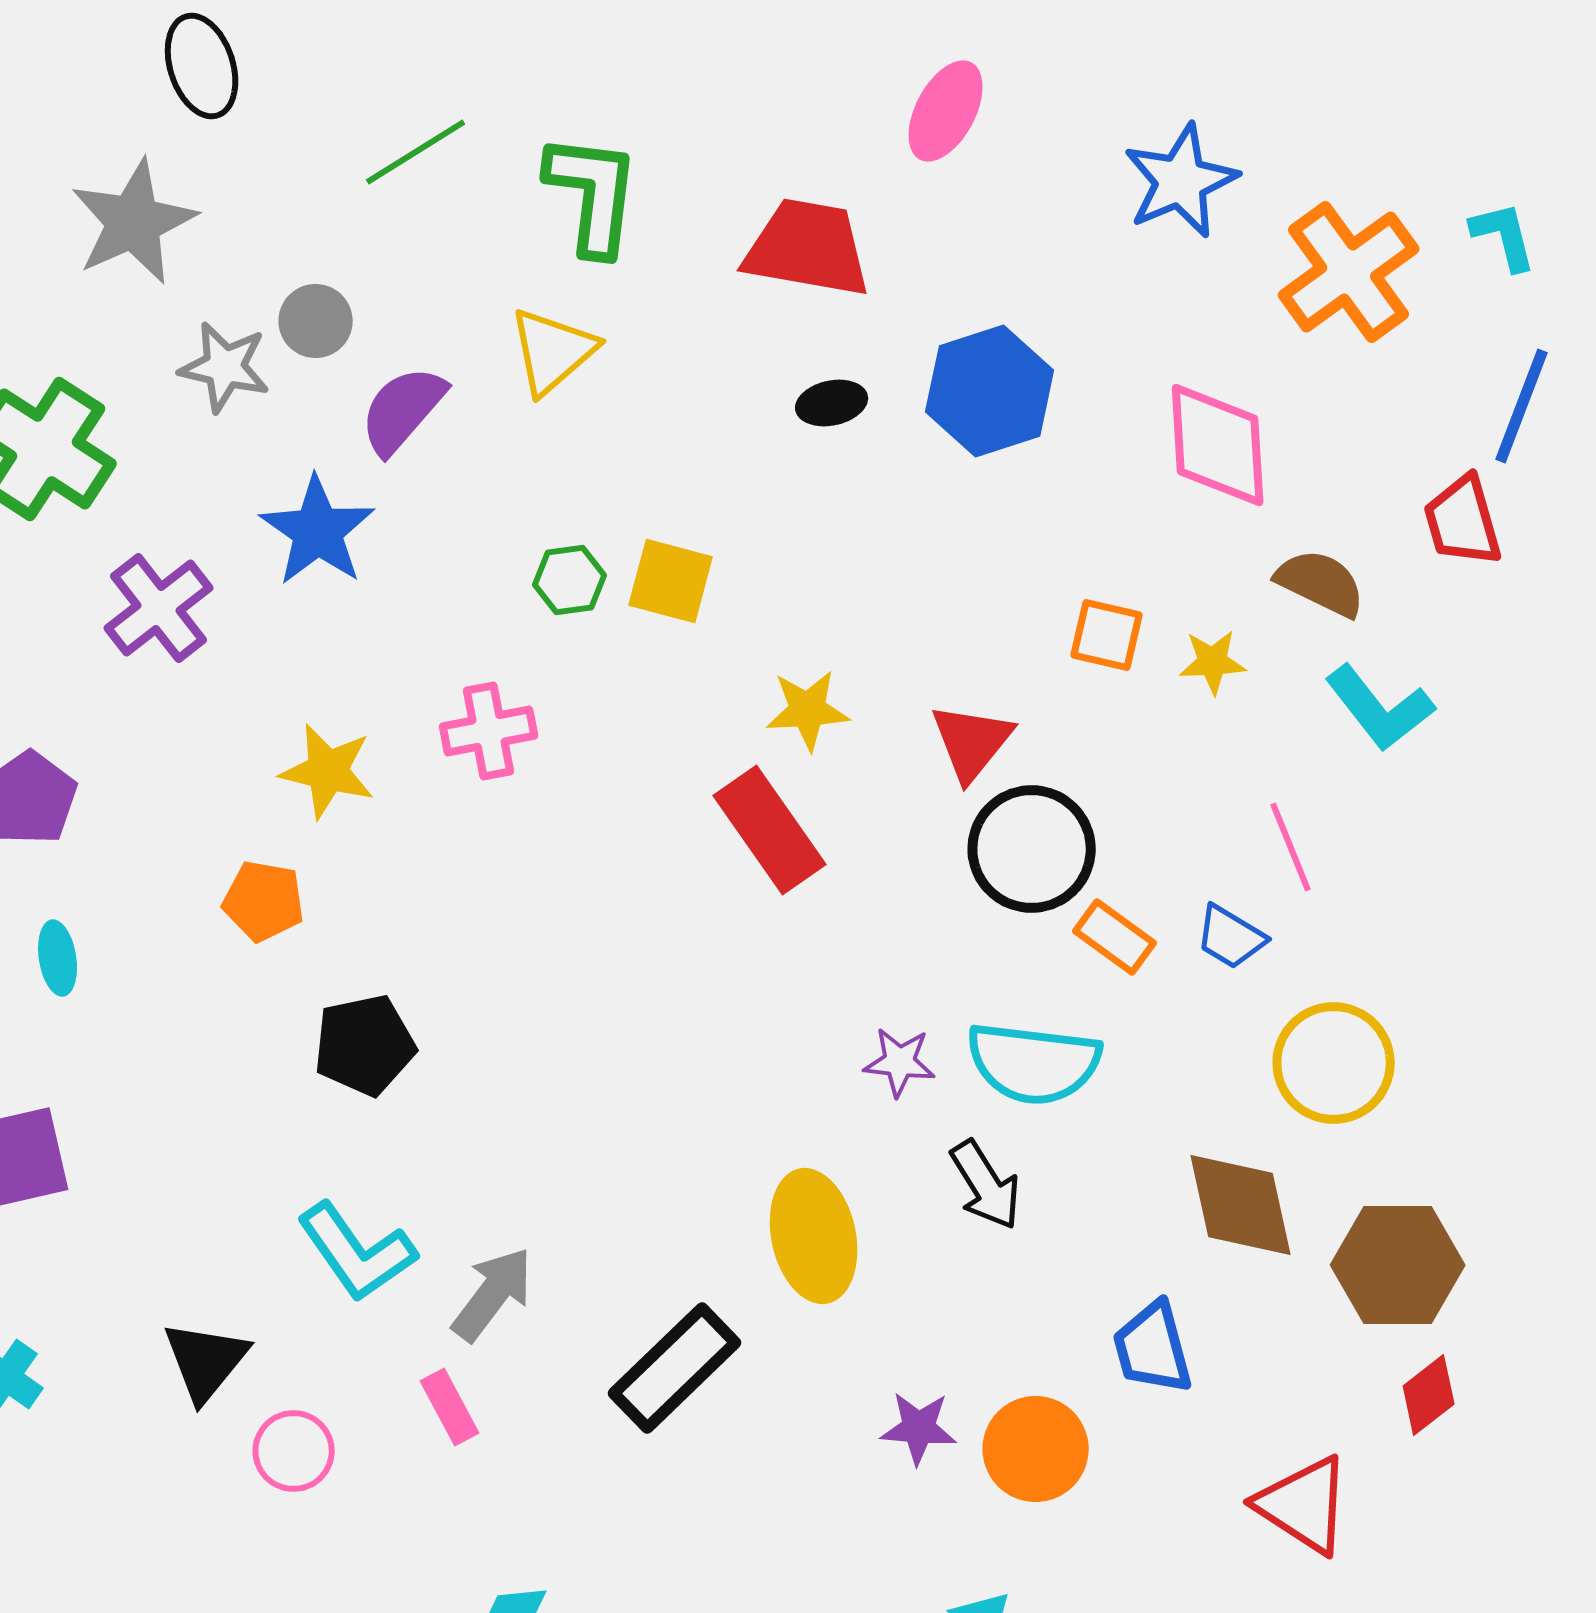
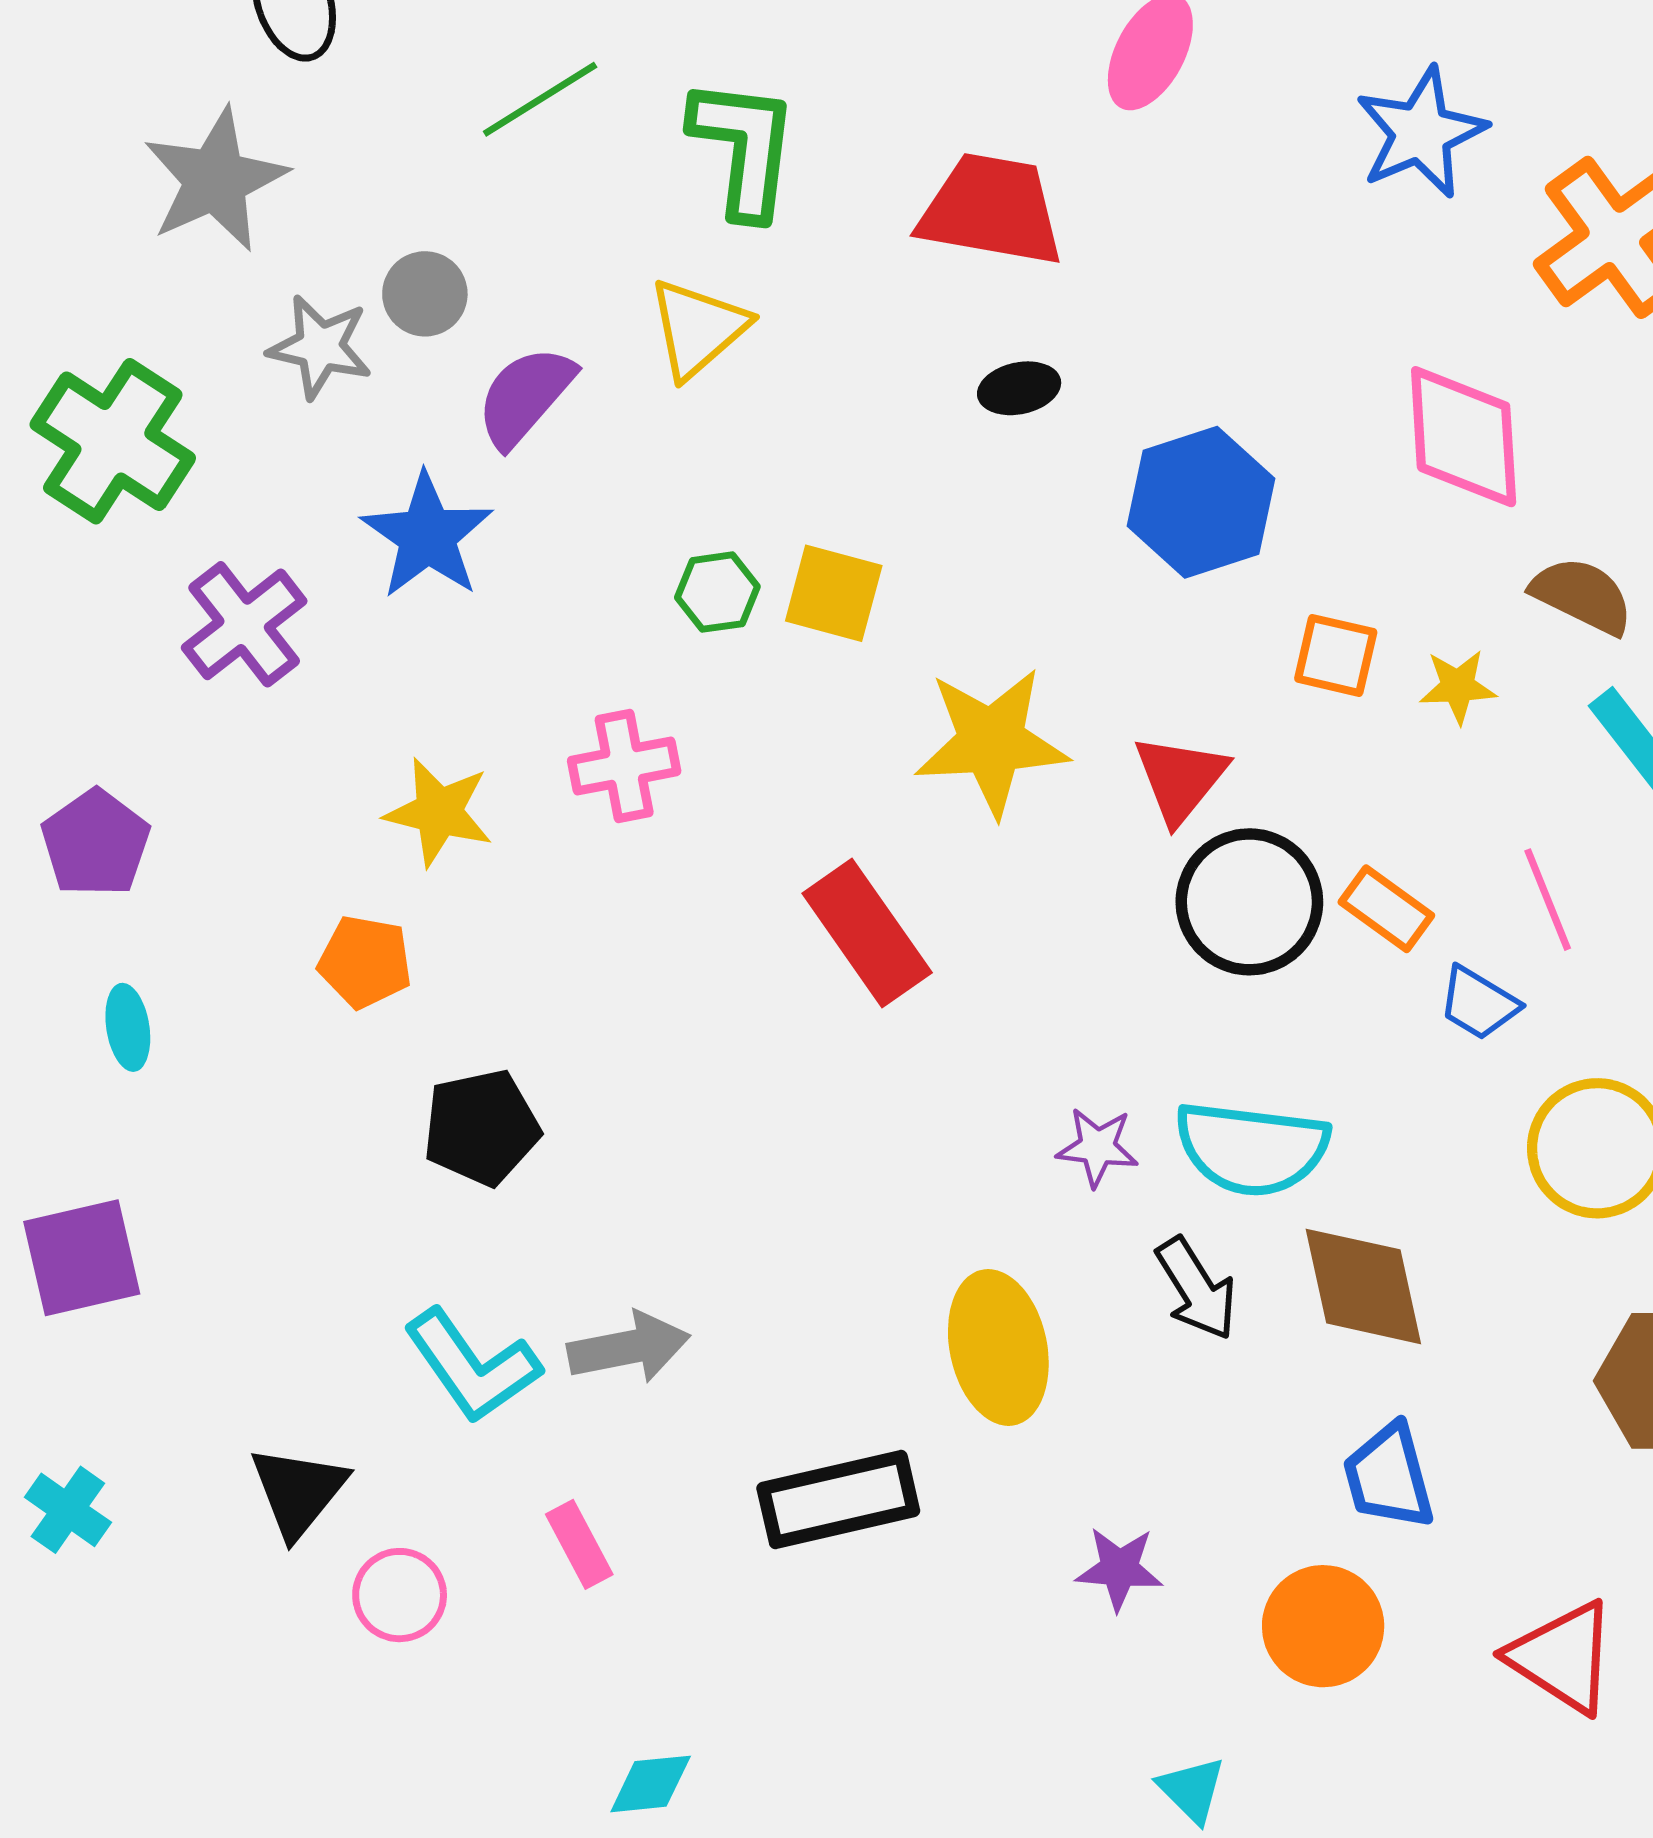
blue hexagon: (990, 391) -> (1201, 502), moved
yellow star: (808, 710) -> (991, 742), size x1.6
red rectangle: (770, 830) -> (867, 933), moved
orange rectangle: (1115, 937) -> (1386, 909), moved
brown diamond: (1241, 1205) -> (1363, 1286), moved
gray arrow: (493, 1294) -> (629, 1347), moved, turned 42
black rectangle: (675, 1368) -> (838, 1499), turned 31
orange circle: (1036, 1449) -> (1323, 1626), moved

